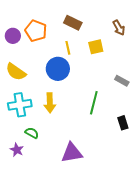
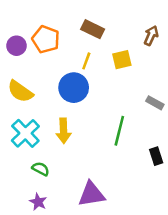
brown arrow: (119, 28) -> (151, 36), turned -126
yellow line: (68, 48) -> (86, 61), turned 32
cyan cross: (20, 105) -> (25, 133), turned -35
purple star: (17, 150) -> (38, 202), moved

